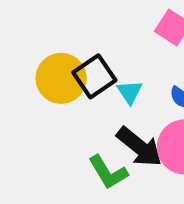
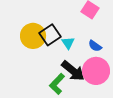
green L-shape: (108, 172) -> (57, 84), turned 75

